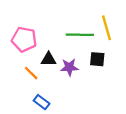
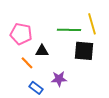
black square: (97, 59) -> (84, 51), size x1.5
purple star: (69, 67) -> (59, 79), moved

